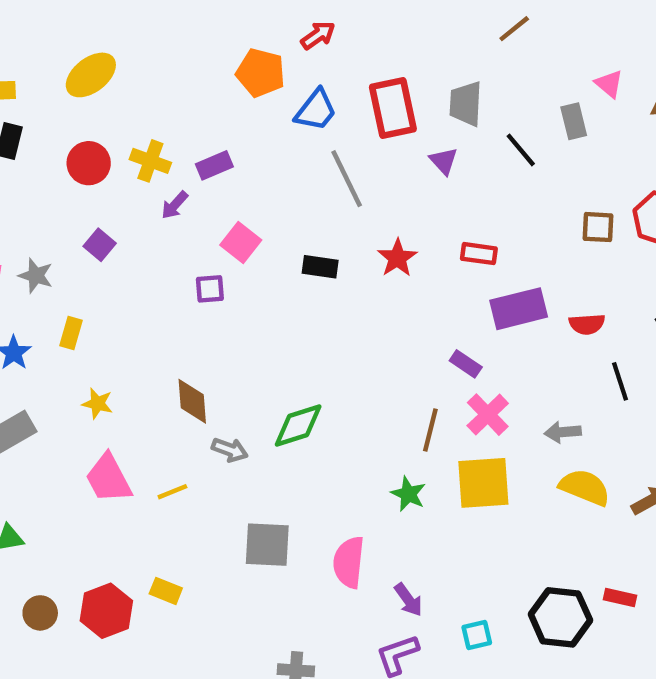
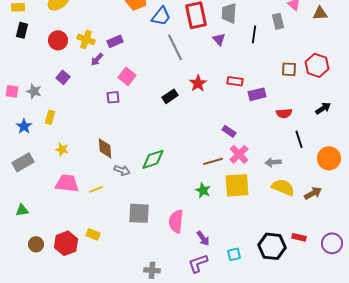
black line: (521, 150) -> (254, 34), turned 48
black rectangle: (320, 267) -> (170, 96), moved, turned -42
purple rectangle: (519, 309) -> (257, 94), moved, size x0.7
brown line: (430, 430) -> (213, 161), turned 60
pink trapezoid: (108, 478) -> (67, 183), turned 125

